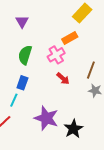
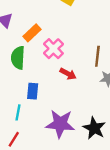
orange rectangle: (70, 38) -> (32, 33), moved
blue rectangle: (22, 83) -> (33, 91), moved

